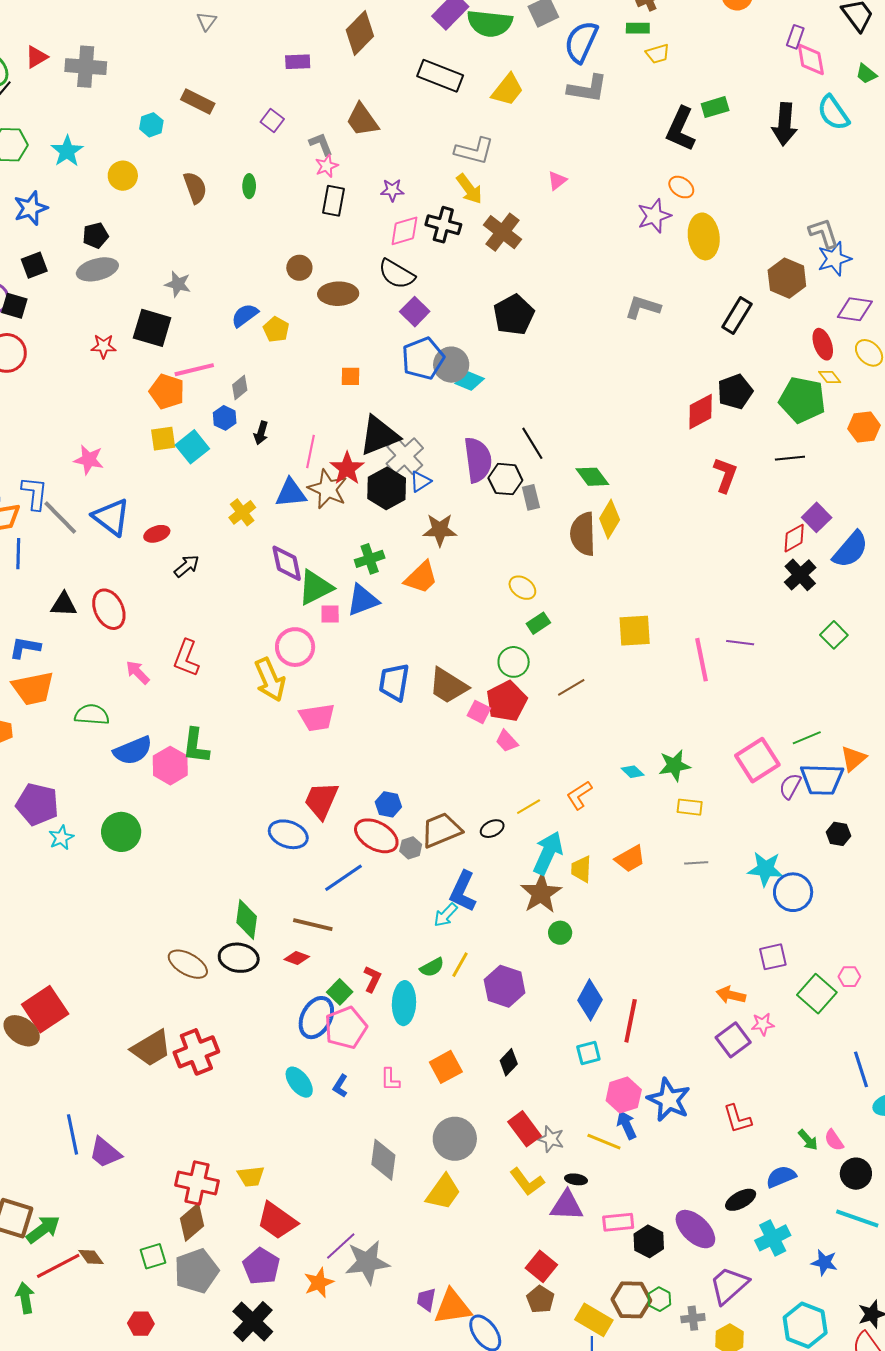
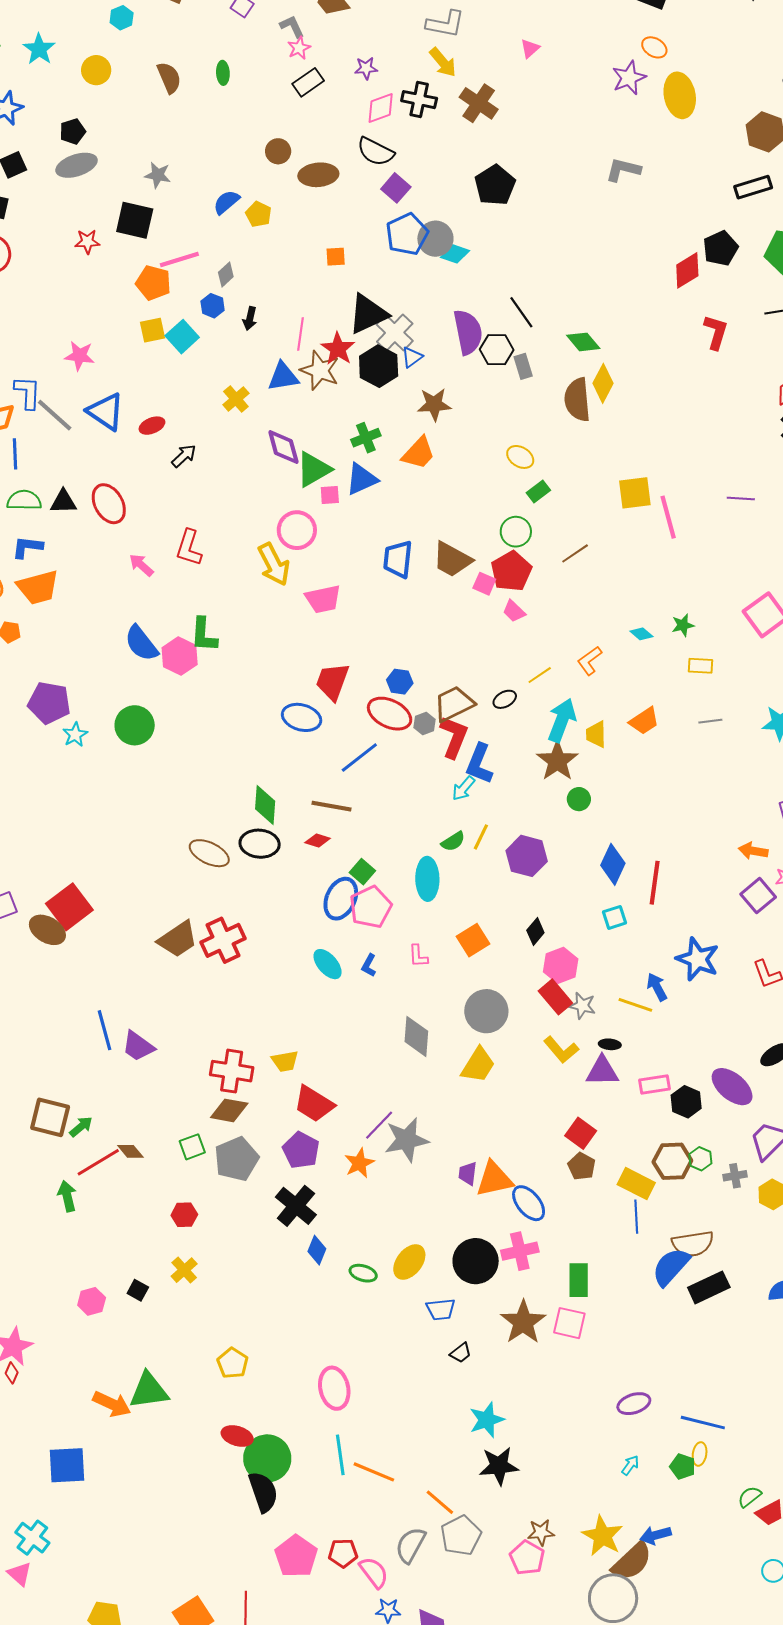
black rectangle: (334, 201) -> (308, 82), turned 48
black rectangle: (737, 316) -> (753, 187), moved, turned 45
pink line: (702, 660) -> (668, 517), moved
green semicircle: (92, 715) -> (24, 500), moved
blue semicircle: (133, 751) -> (141, 643), turned 78
green star: (674, 765) -> (683, 625), size x0.7
red L-shape: (372, 979) -> (454, 737), moved, size x1.6
pink hexagon: (624, 1095) -> (561, 965), moved
brown diamond: (192, 1222) -> (229, 1110), turned 54
green arrow: (43, 1229) -> (81, 1127), size x0.7

